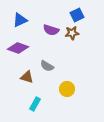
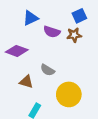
blue triangle: (20, 20) -> (31, 18), moved
yellow circle: (67, 89) -> (69, 94), size x1.5

